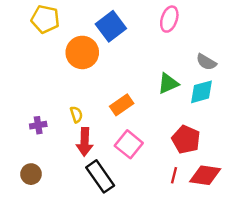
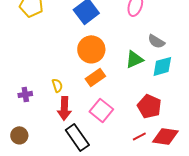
orange circle: (82, 52) -> (91, 49), moved
gray semicircle: (206, 62) -> (156, 41), moved
red line: (174, 175) -> (139, 136), turned 48

